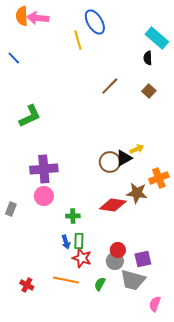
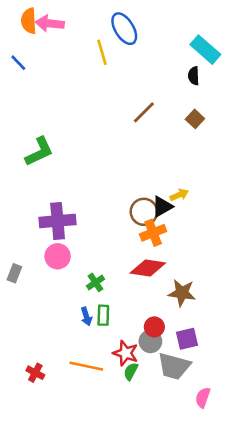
blue line: (14, 58) -> (18, 63), moved
orange cross: (159, 178) -> (153, 233), moved
brown star: (137, 193) -> (182, 293), moved
green cross: (73, 216) -> (95, 282), turned -32
red star: (82, 258) -> (126, 353), moved

